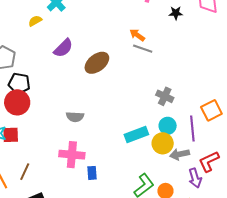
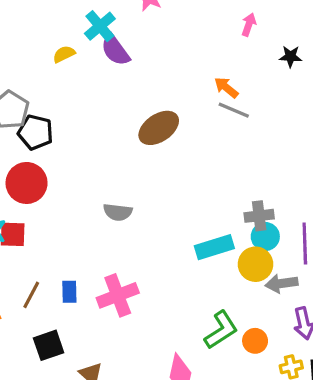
purple semicircle: (63, 48) -> (115, 50), moved, turned 95
black pentagon: (19, 84) -> (35, 132), moved
gray cross: (165, 96) -> (259, 216), moved, turned -36
pink cross: (72, 155) -> (118, 295), moved, turned -30
blue rectangle: (92, 173) -> (69, 292), moved

